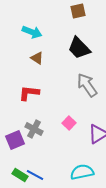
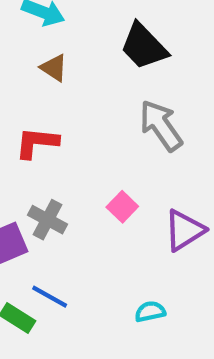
cyan semicircle: (82, 172) -> (150, 312), size x0.6
blue line: (35, 175) -> (50, 297), moved

